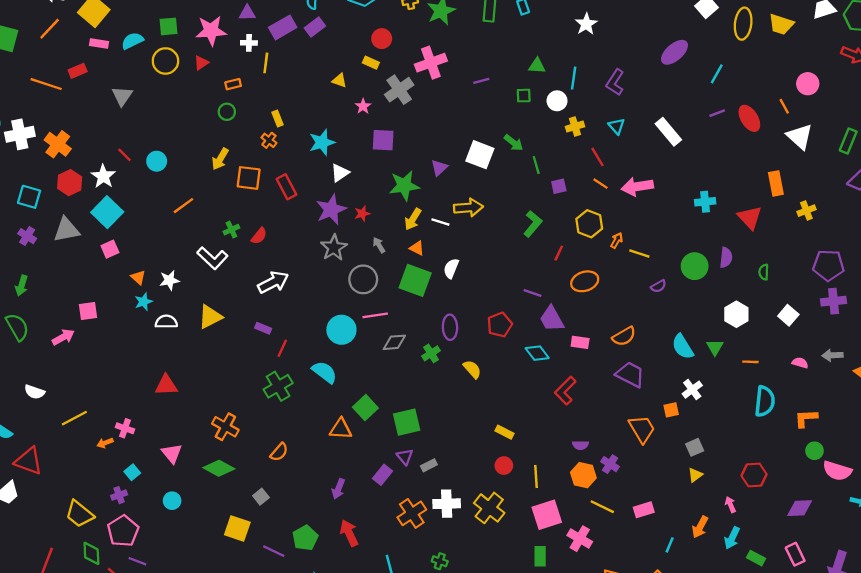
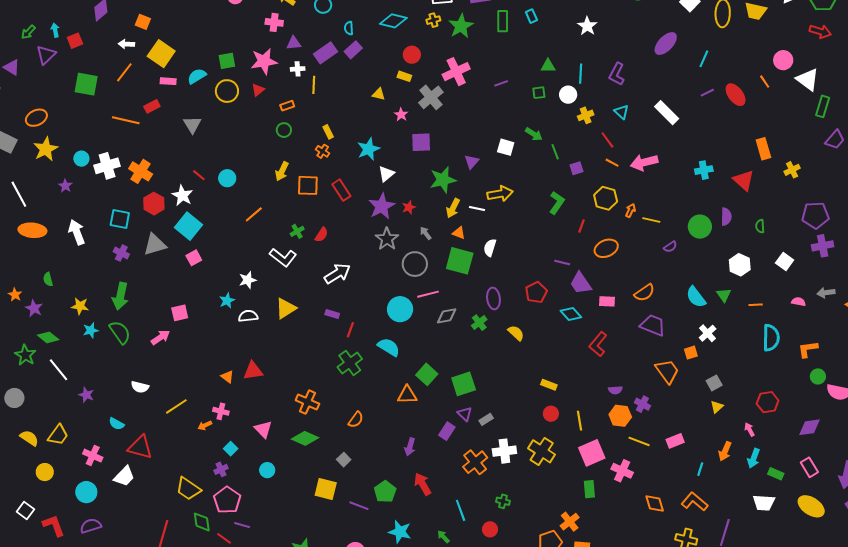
white triangle: (800, 137) -> (808, 79), moved
white square: (480, 155) -> (506, 147), size x0.7
orange triangle: (138, 277) -> (227, 377), moved
green arrow: (22, 286) -> (120, 296), size x1.5

